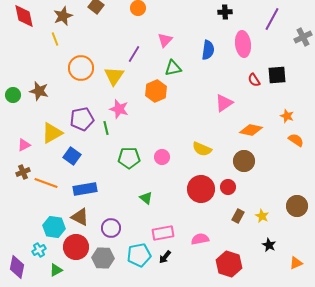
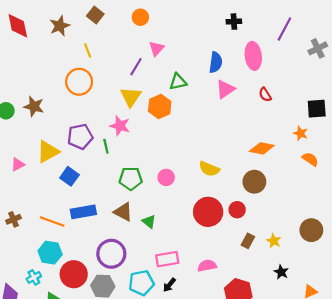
yellow line: (55, 39) -> (88, 51), moved
pink triangle: (165, 40) -> (156, 48), moved
black square: (277, 75) -> (317, 109), moved
yellow triangle: (114, 76) -> (131, 97), moved
pink triangle: (224, 103) -> (225, 89), moved
brown cross: (23, 172) -> (13, 219), moved
orange line: (46, 183) -> (52, 222), moved
brown triangle: (80, 217) -> (123, 212), moved
purple circle: (111, 228) -> (111, 254), size x1.4

